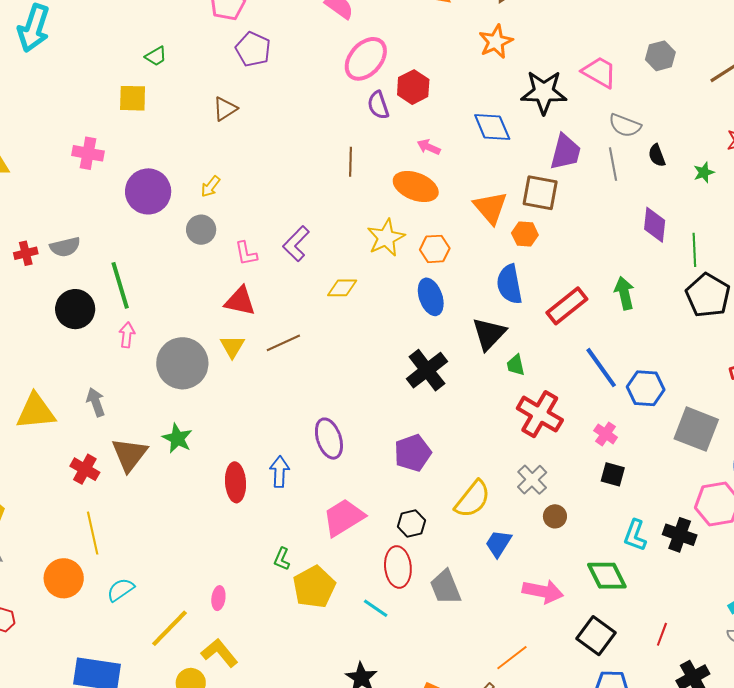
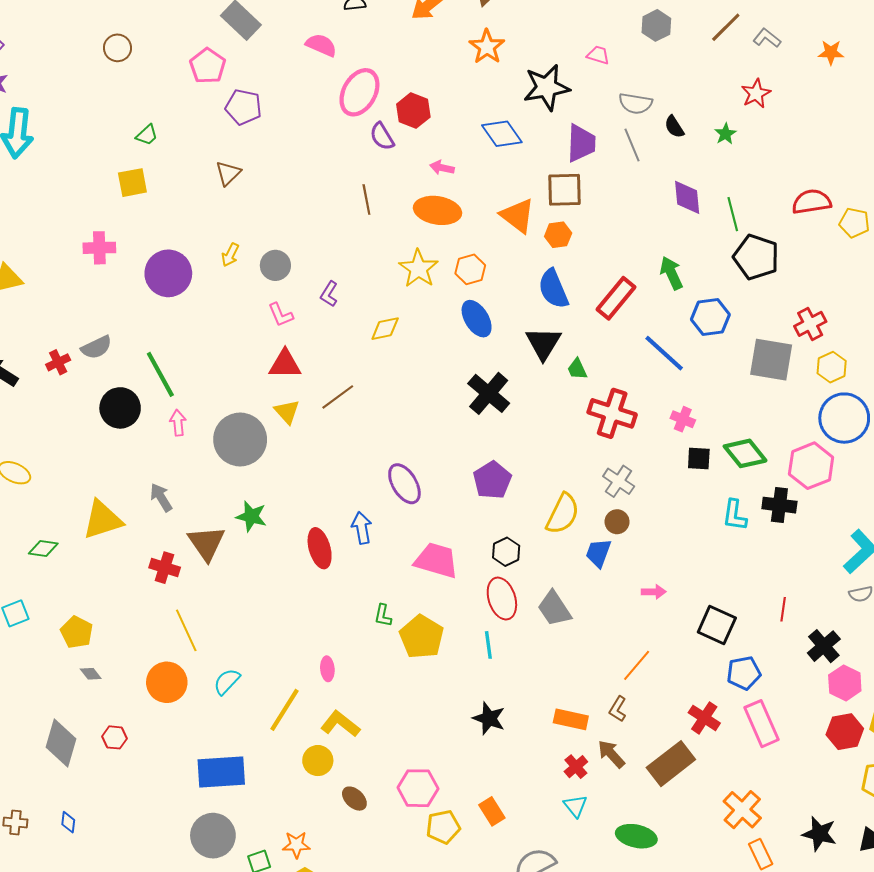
pink trapezoid: (599, 72) -> (598, 55), size x0.6
gray circle: (201, 230) -> (275, 265), moved
purple L-shape: (296, 244) -> (329, 294), size x0.7
blue hexagon: (646, 388) -> (710, 317), moved
gray square: (696, 429) -> (771, 360), moved
brown circle: (555, 516) -> (617, 522), moved
pink trapezoid: (344, 518) -> (436, 560), turned 60
green diamond: (607, 576) -> (745, 453), moved
pink arrow: (543, 591) -> (654, 592), size x0.6
cyan line: (376, 608) -> (488, 645), turned 60

